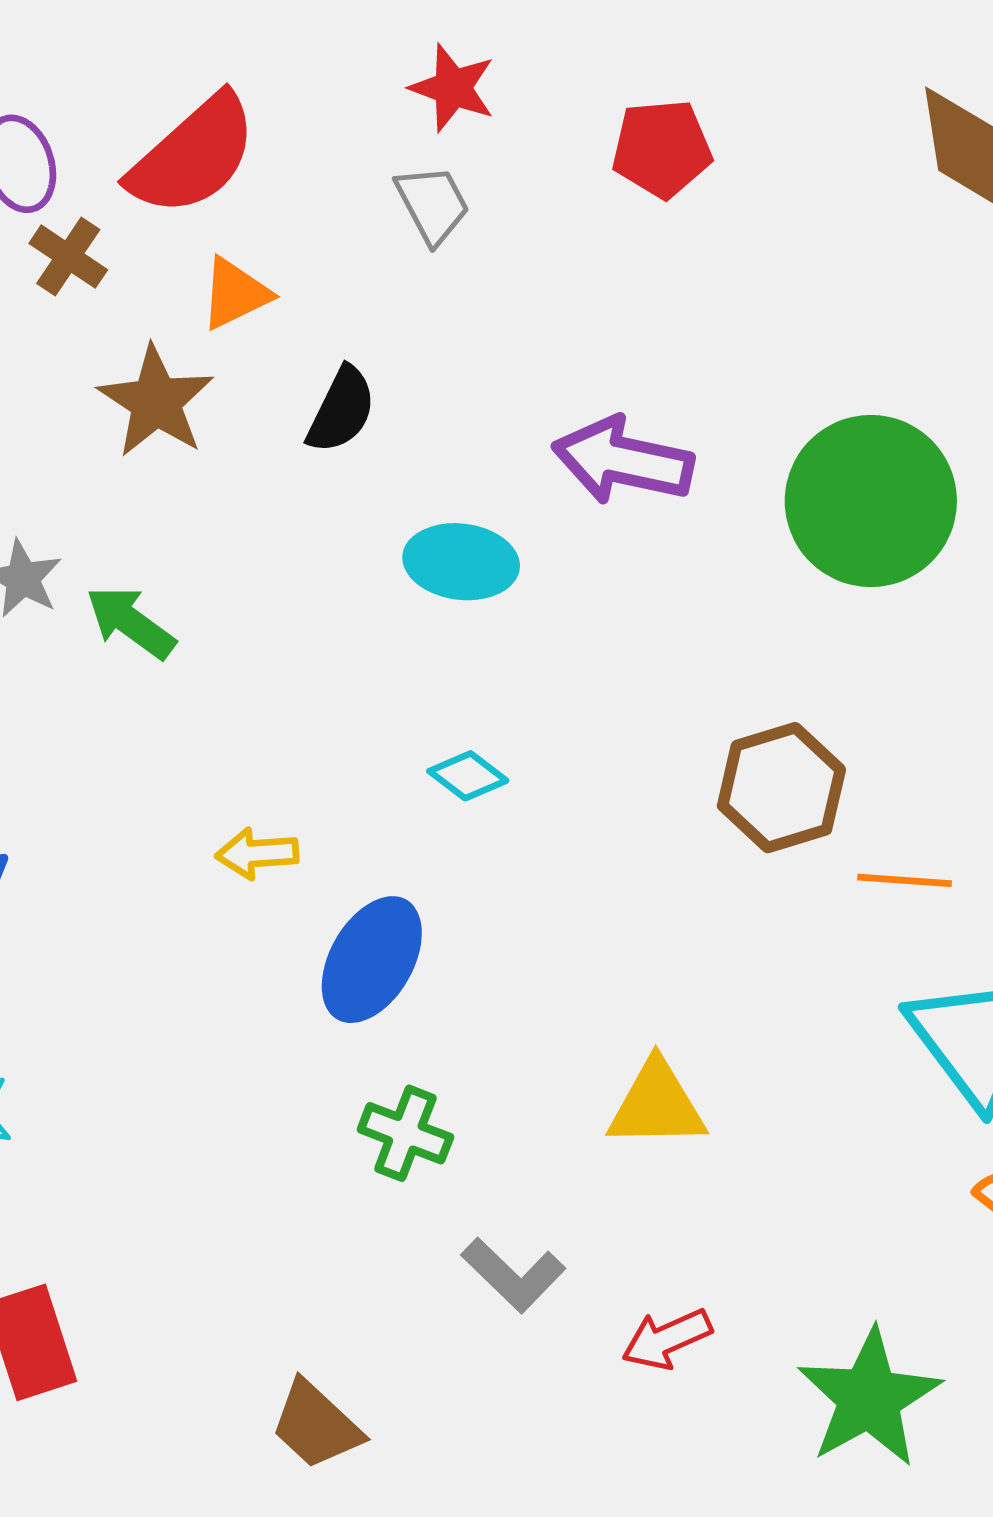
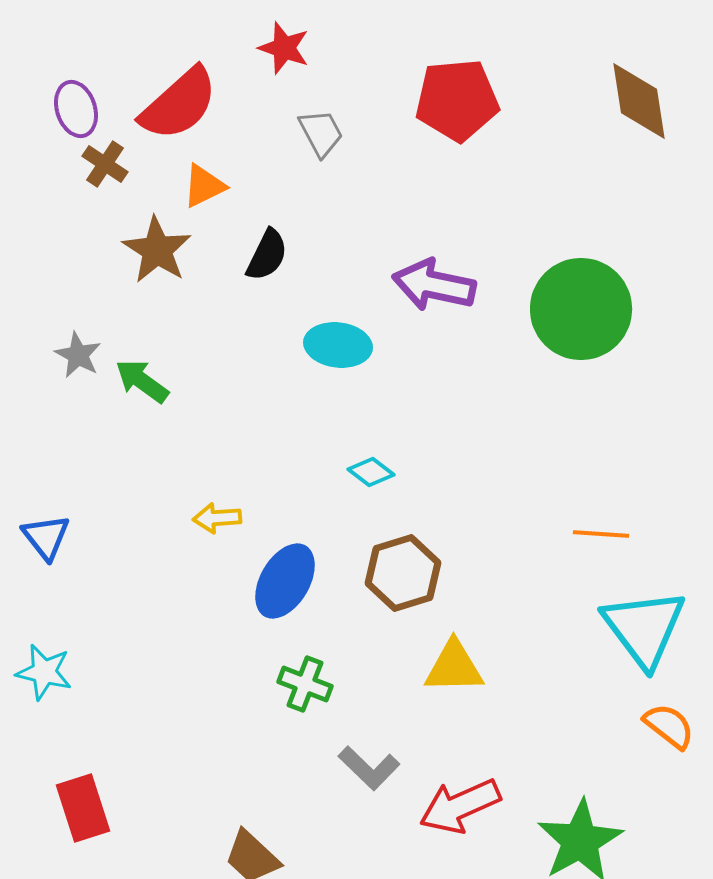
red star: (453, 88) -> (284, 48), moved
red pentagon: (662, 149) -> (457, 100), size x1.4
cyan diamond: (468, 776) -> (371, 472), moved
brown hexagon: (781, 788) -> (403, 573), moved
red arrow: (667, 1339) -> (460, 806), size x1.5

